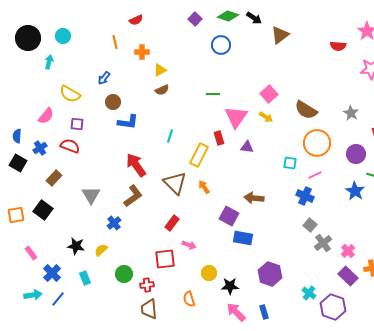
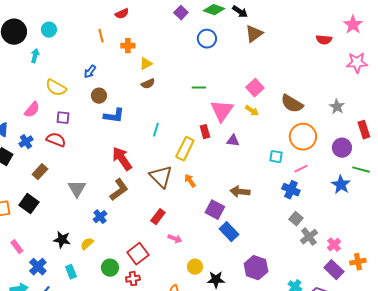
brown triangle: (280, 35) -> (254, 34), moved
blue rectangle: (243, 238) -> (229, 232), turned 36
red square: (165, 259) -> (138, 254), moved, turned -30

